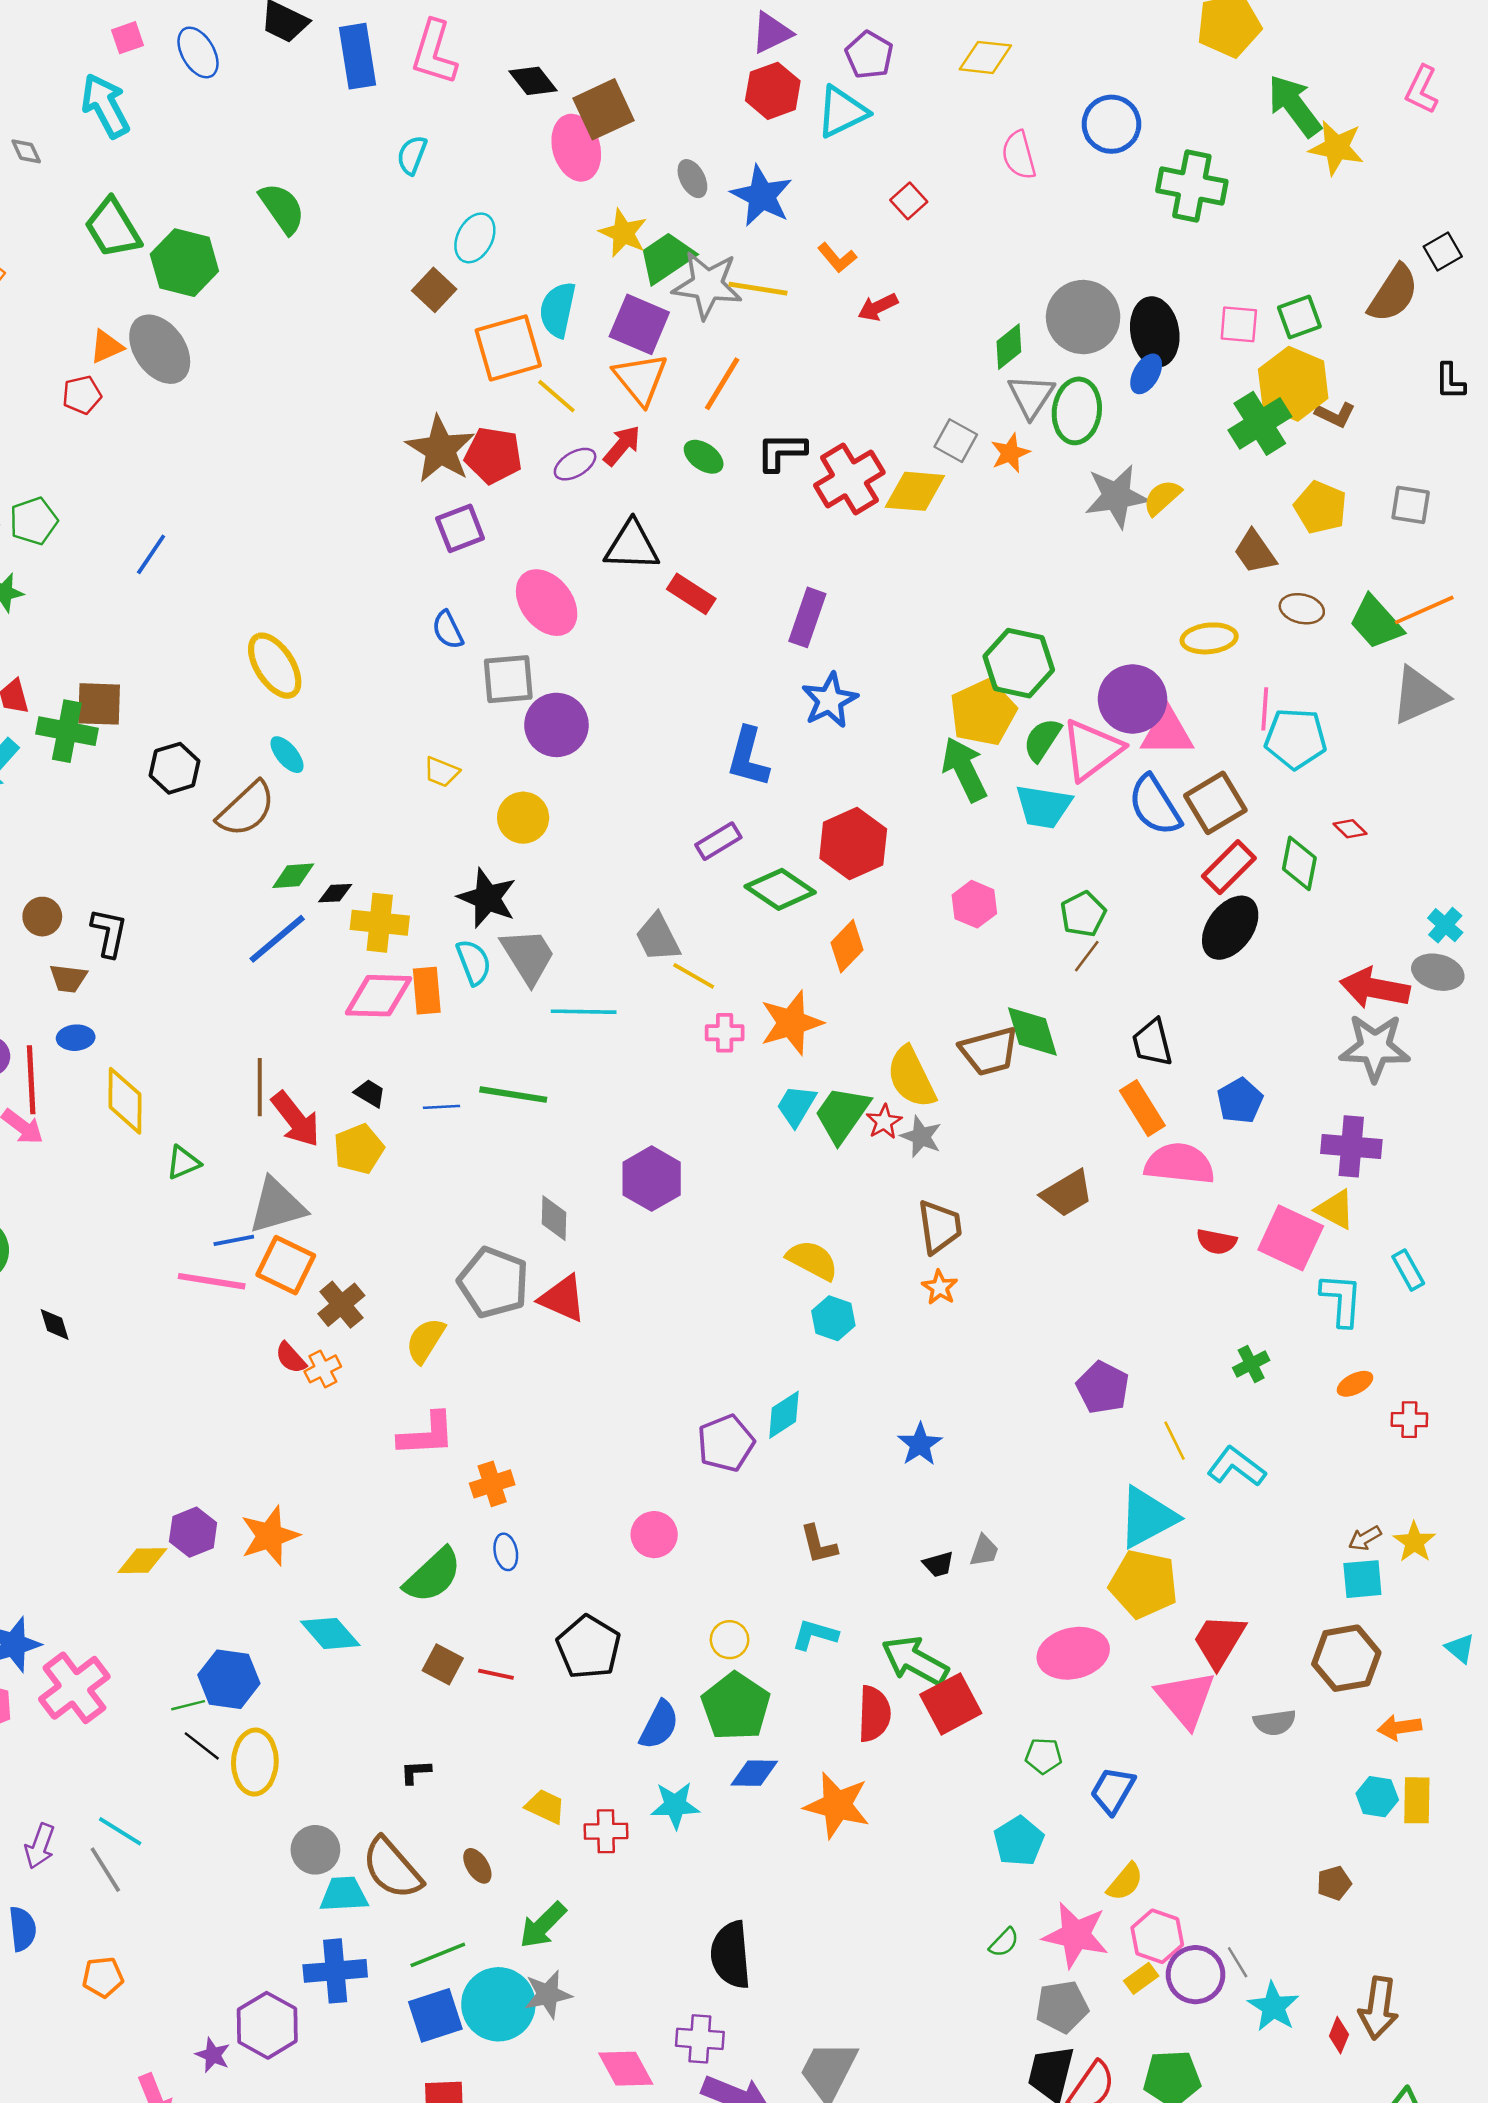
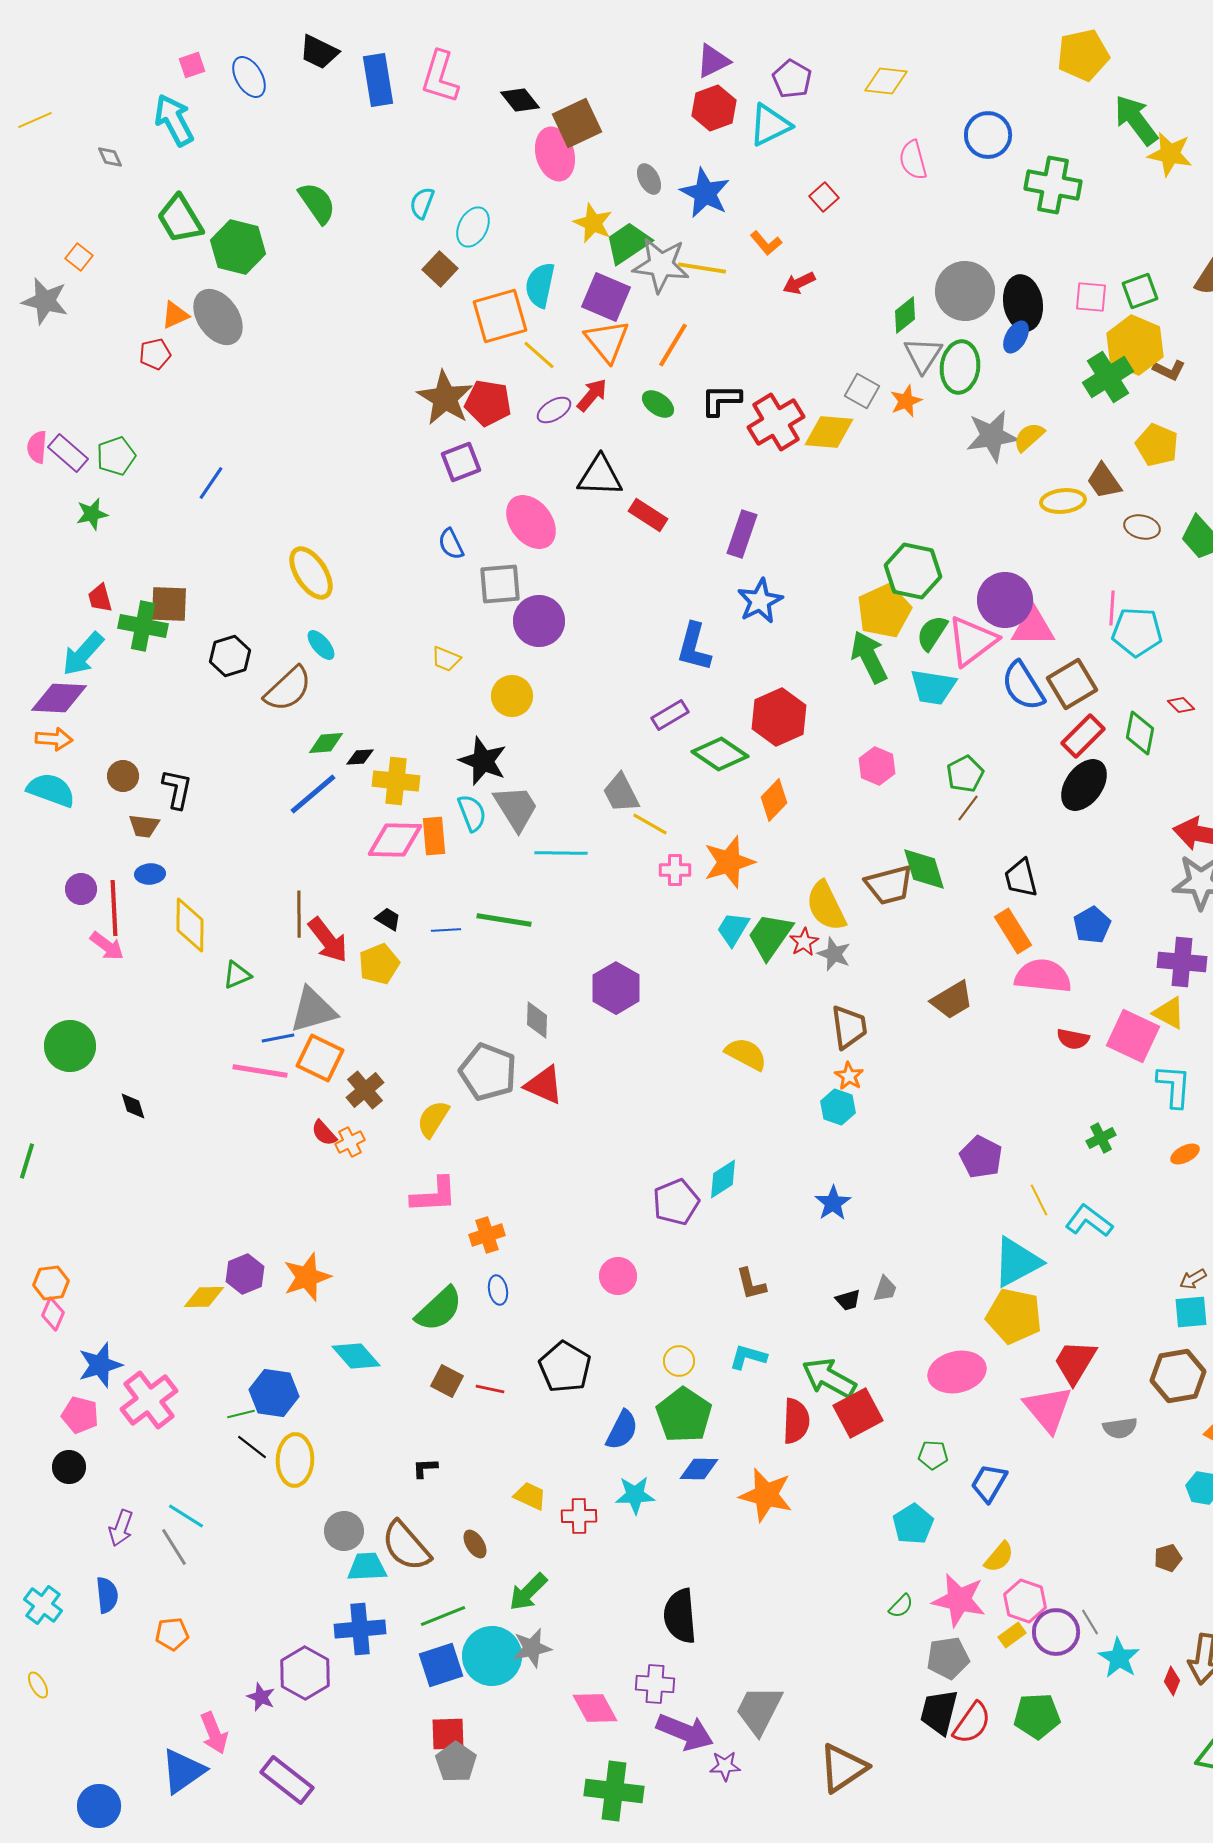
cyan semicircle: (412, 155) -> (422, 203), moved
yellow ellipse: (1209, 638) -> (1063, 501), moved
cyan hexagon: (833, 1318) -> (838, 1107), moved

